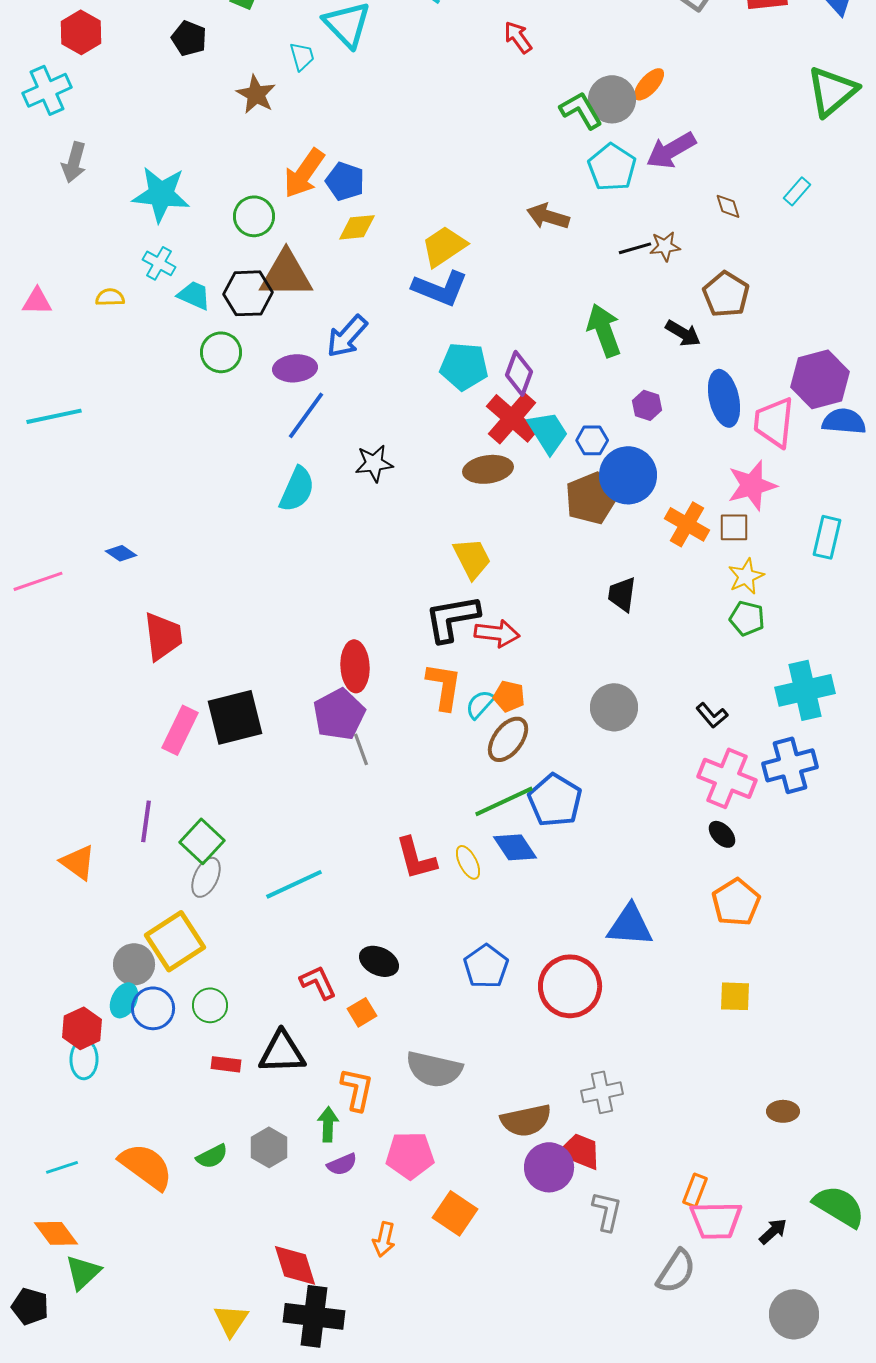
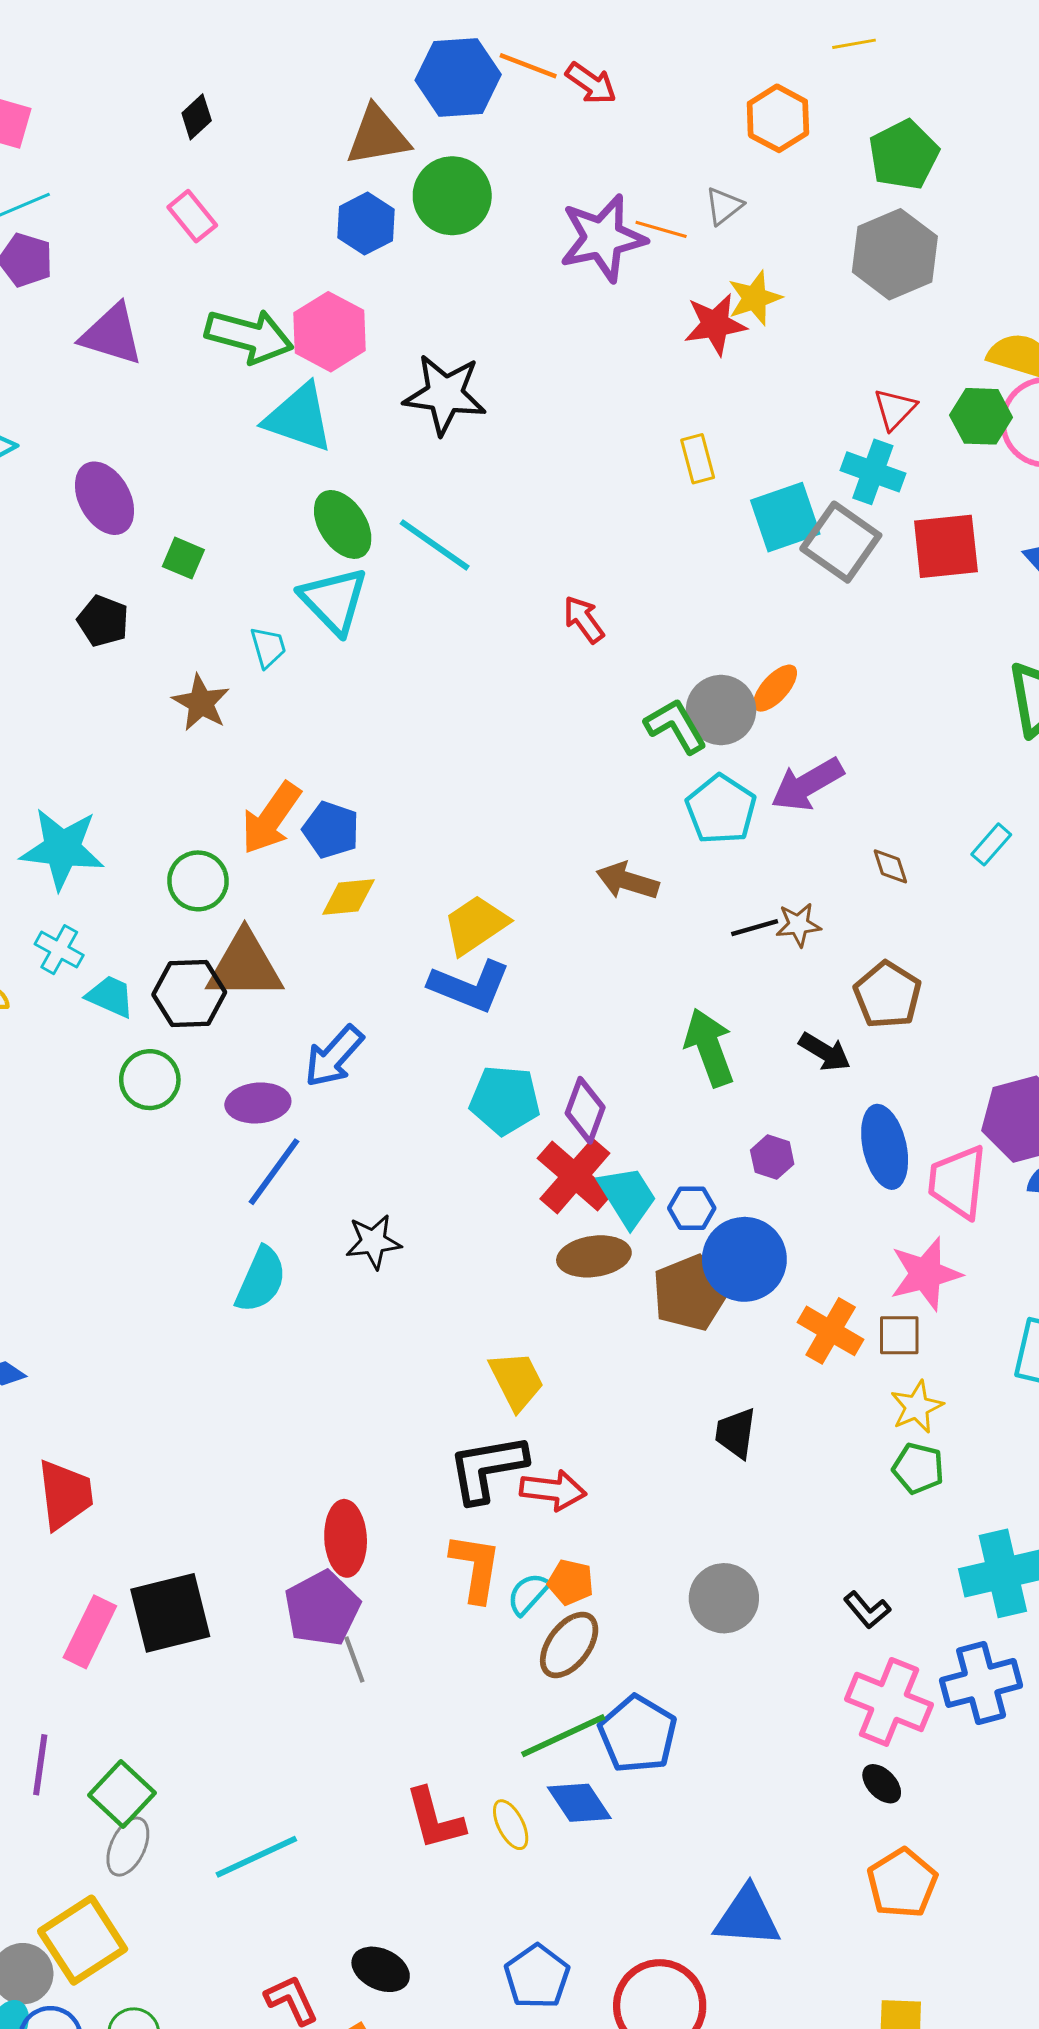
brown ellipse: (488, 469) -> (594, 1256), moved

